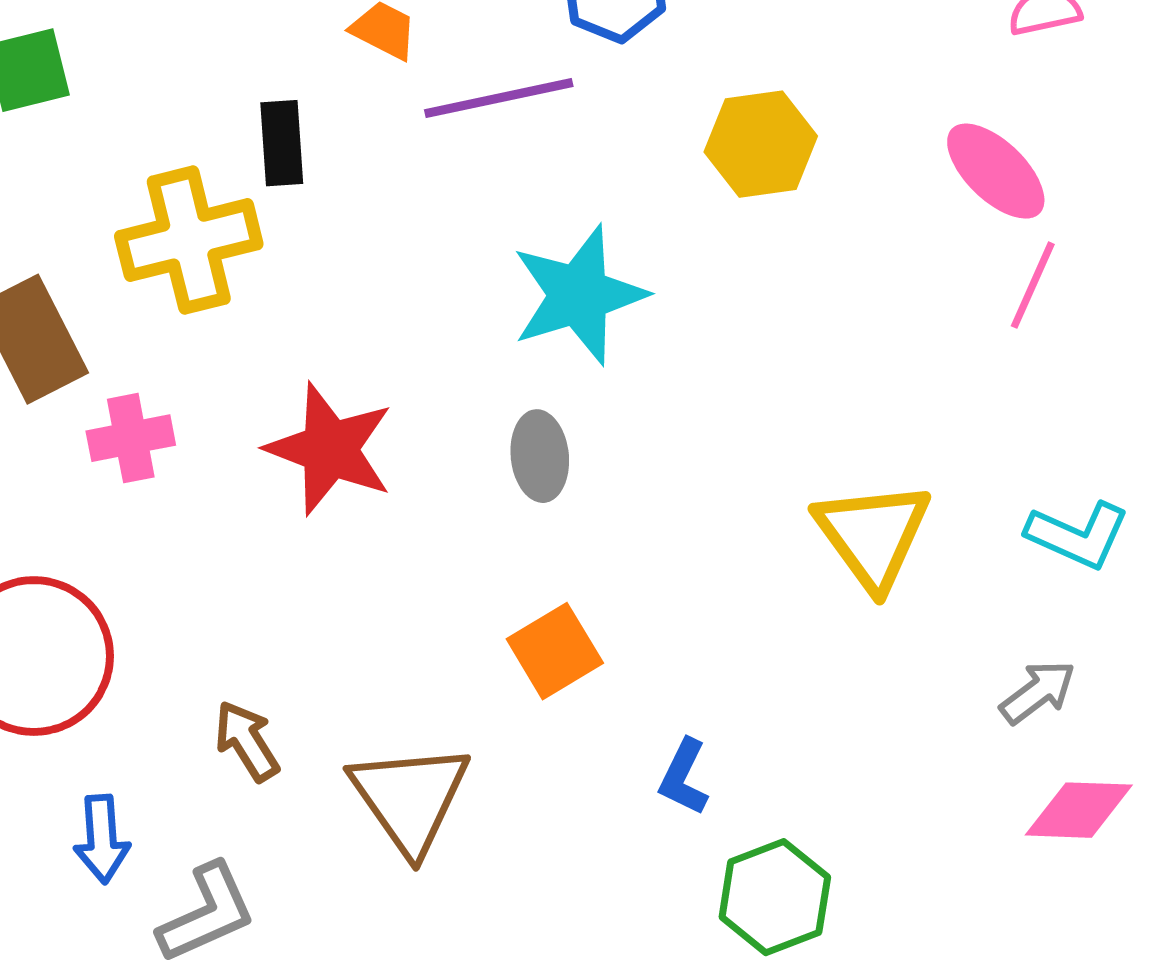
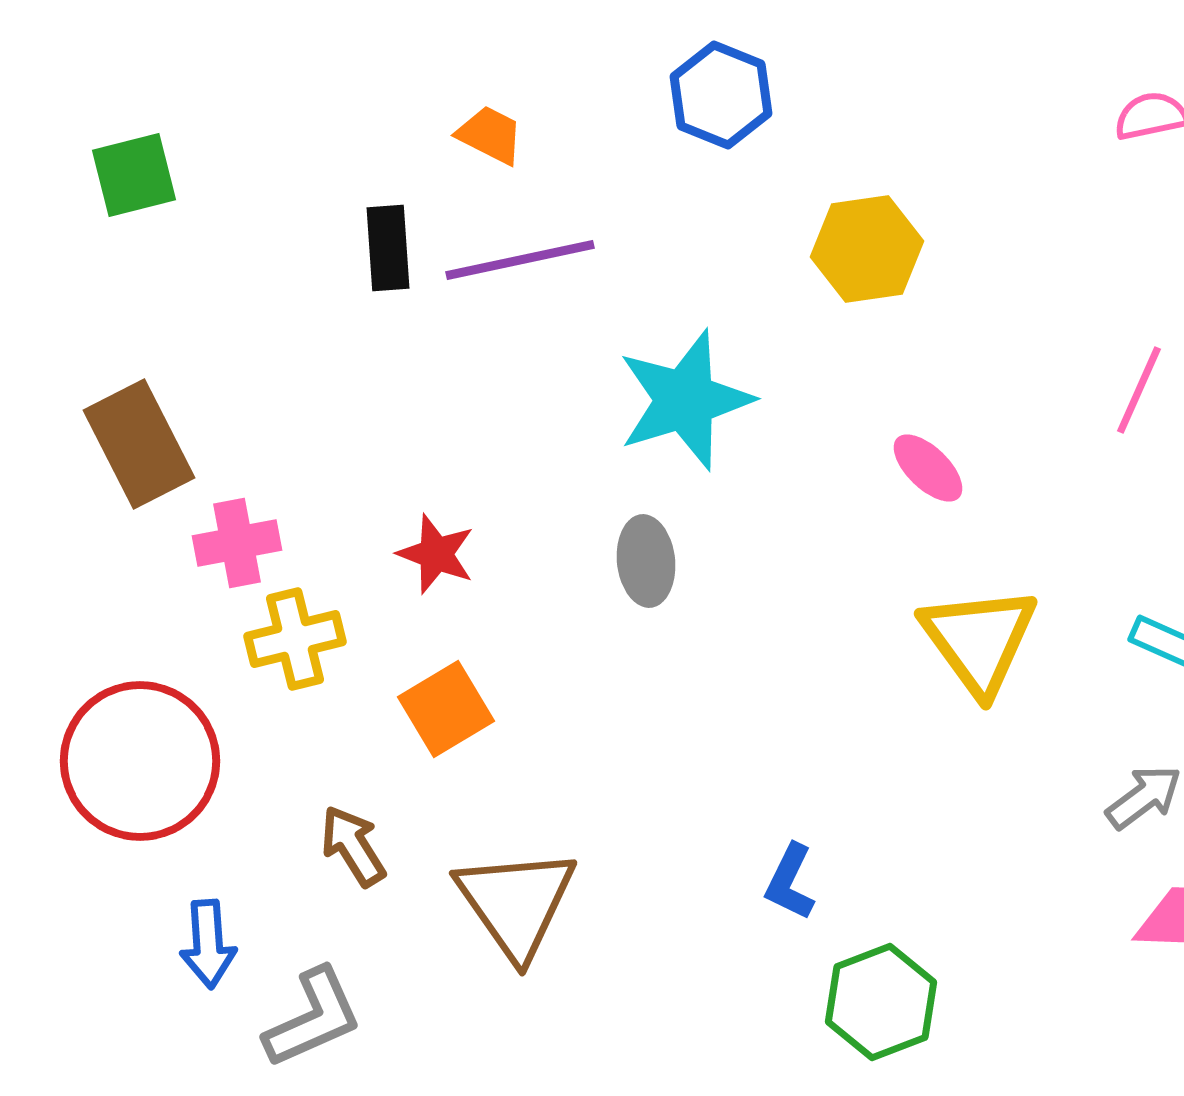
purple line: (499, 98) -> (520, 260), moved
pink ellipse: (996, 171) -> (928, 468), moved, size x0.7
yellow cross: (189, 240) -> (295, 639), moved, size x0.7
red star: (330, 449) -> (436, 554), size x0.6
orange square: (555, 651) -> (446, 709), moved

